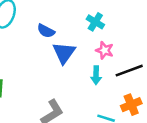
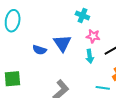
blue semicircle: (46, 31) -> (40, 50), moved

